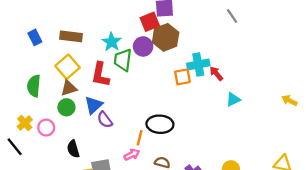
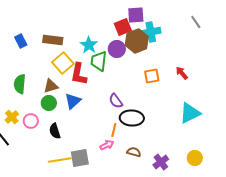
cyan cross: (198, 64) -> (151, 32), moved
yellow square: (68, 67) -> (63, 63), moved
cyan triangle: (233, 99) -> (190, 113), moved, size x1.6
purple semicircle: (105, 120) -> (116, 101), moved
black semicircle: (73, 149) -> (55, 131), moved

